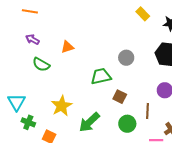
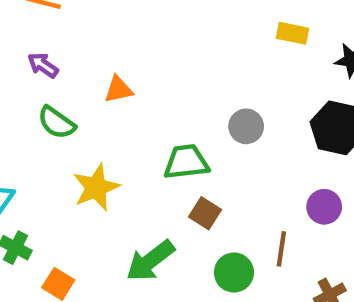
yellow rectangle: (143, 14) -> (293, 33), turned -40
brown square: (120, 97) -> (205, 213), moved
yellow star: (62, 106) -> (96, 188), moved

